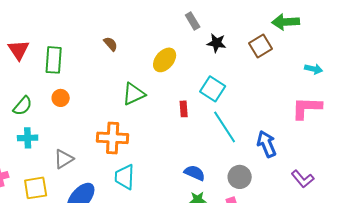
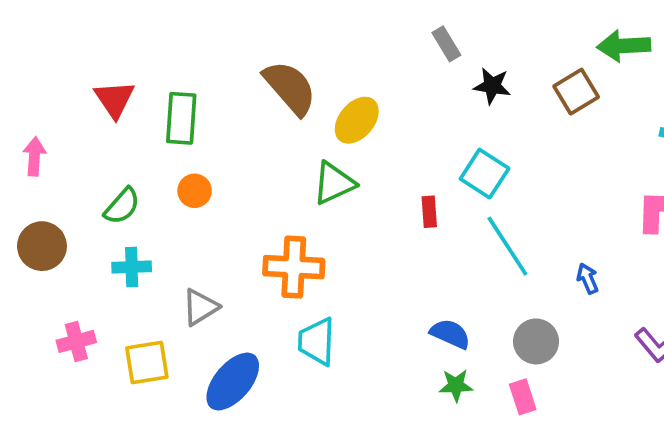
brown semicircle: (111, 44) -> (290, 88), size x2.0
yellow ellipse: (165, 60) -> (357, 120), moved
blue arrow: (267, 144) -> (588, 279), size x0.6

